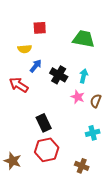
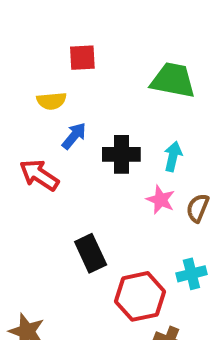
black cross: (59, 75) -> (121, 154), turned -30
red hexagon: (47, 150) -> (140, 296), moved

